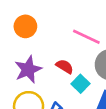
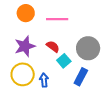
pink line: (86, 37) -> (57, 19), moved, turned -30

